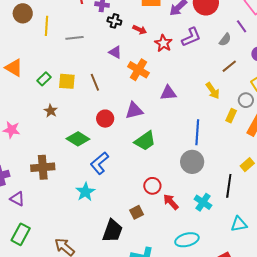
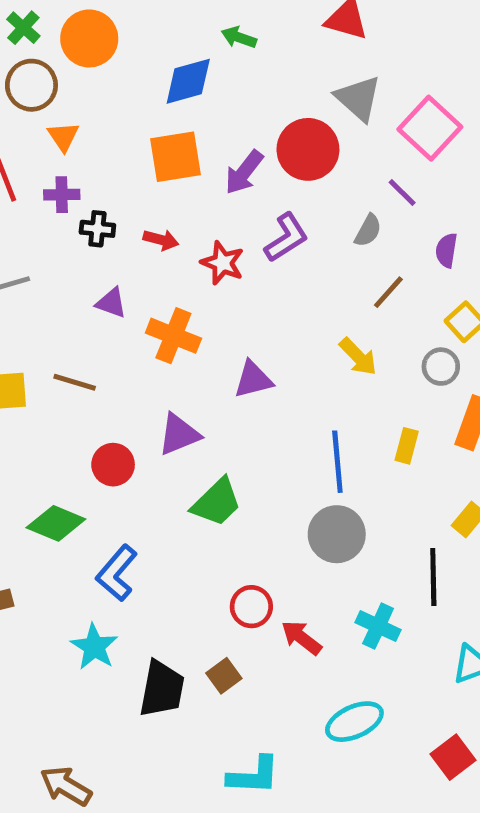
brown line: (95, 82) -> (75, 382), turned -42
yellow rectangle: (231, 116) -> (407, 446), moved
black trapezoid: (112, 231) -> (162, 689), moved

